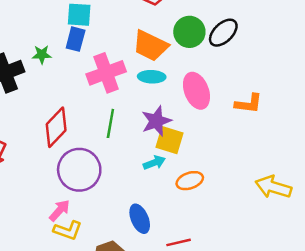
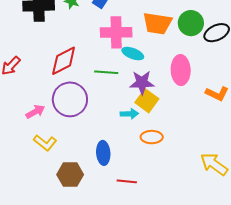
orange trapezoid: (150, 46) -> (157, 23), turned -36
cyan ellipse: (152, 77) -> (133, 54), moved
green line: (110, 123) -> (106, 72), turned 65
pink arrow: (60, 210) -> (35, 112), moved

